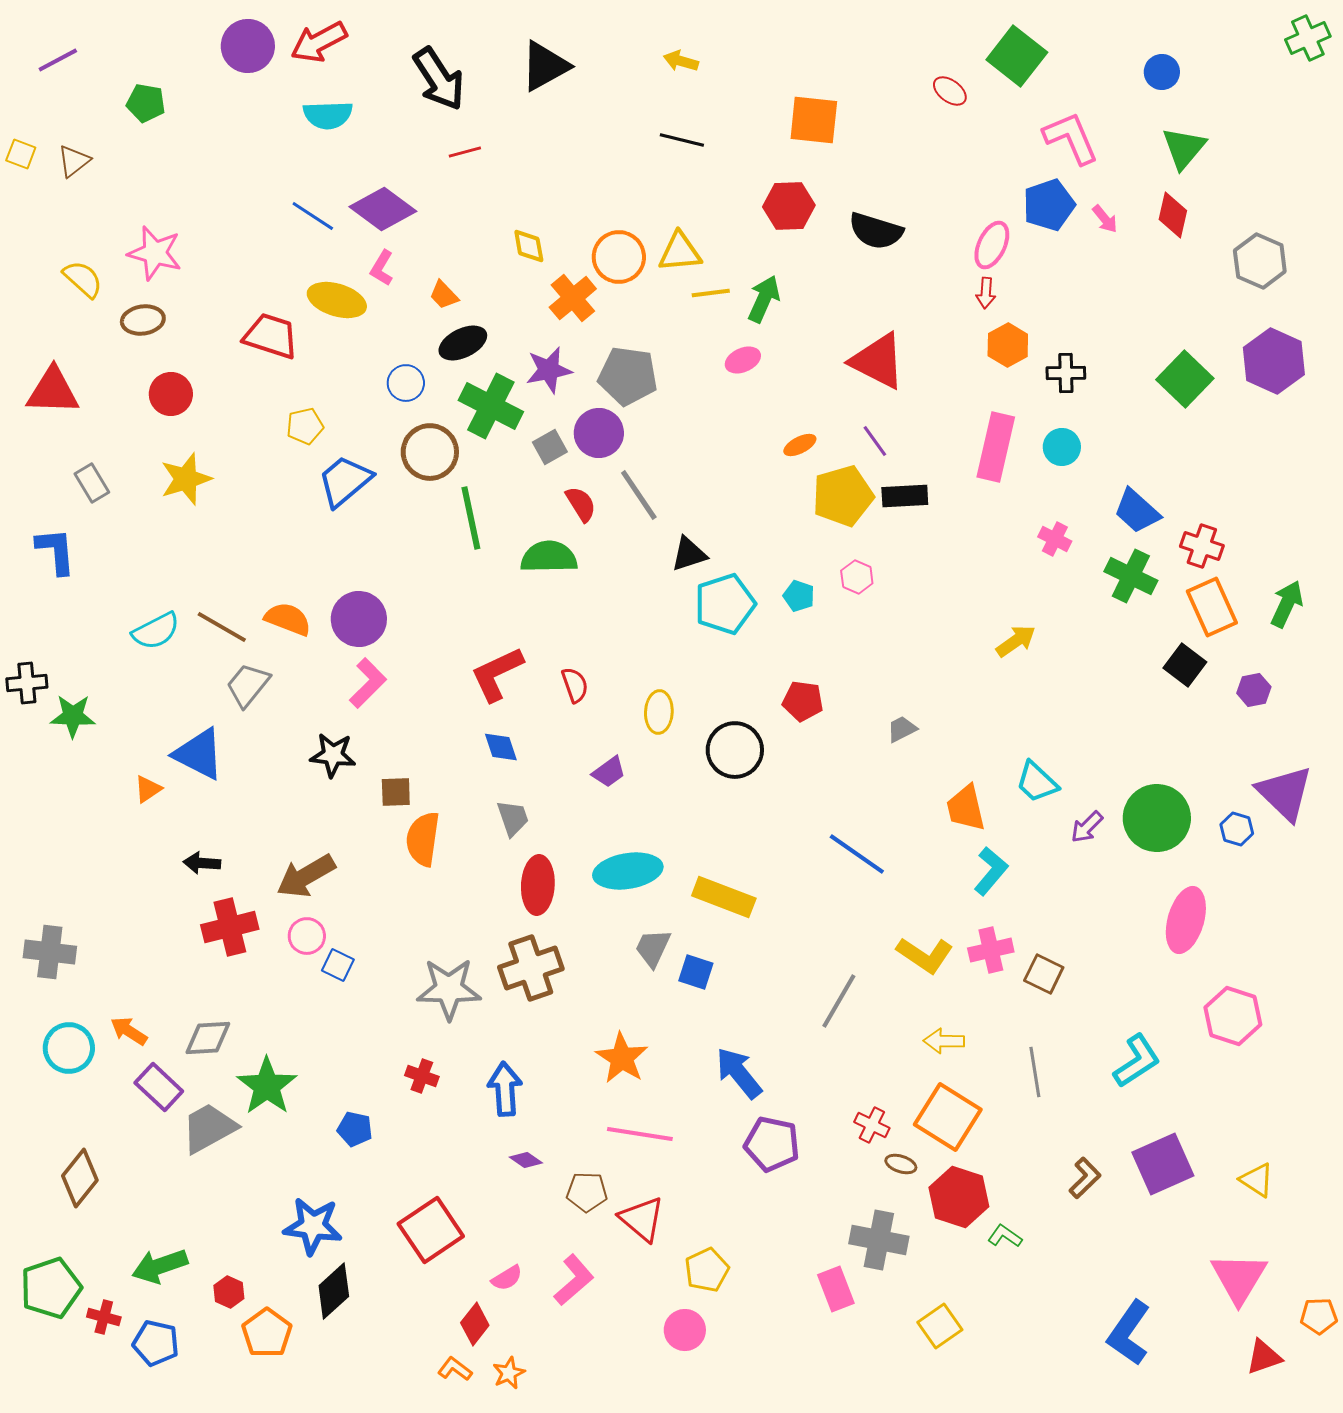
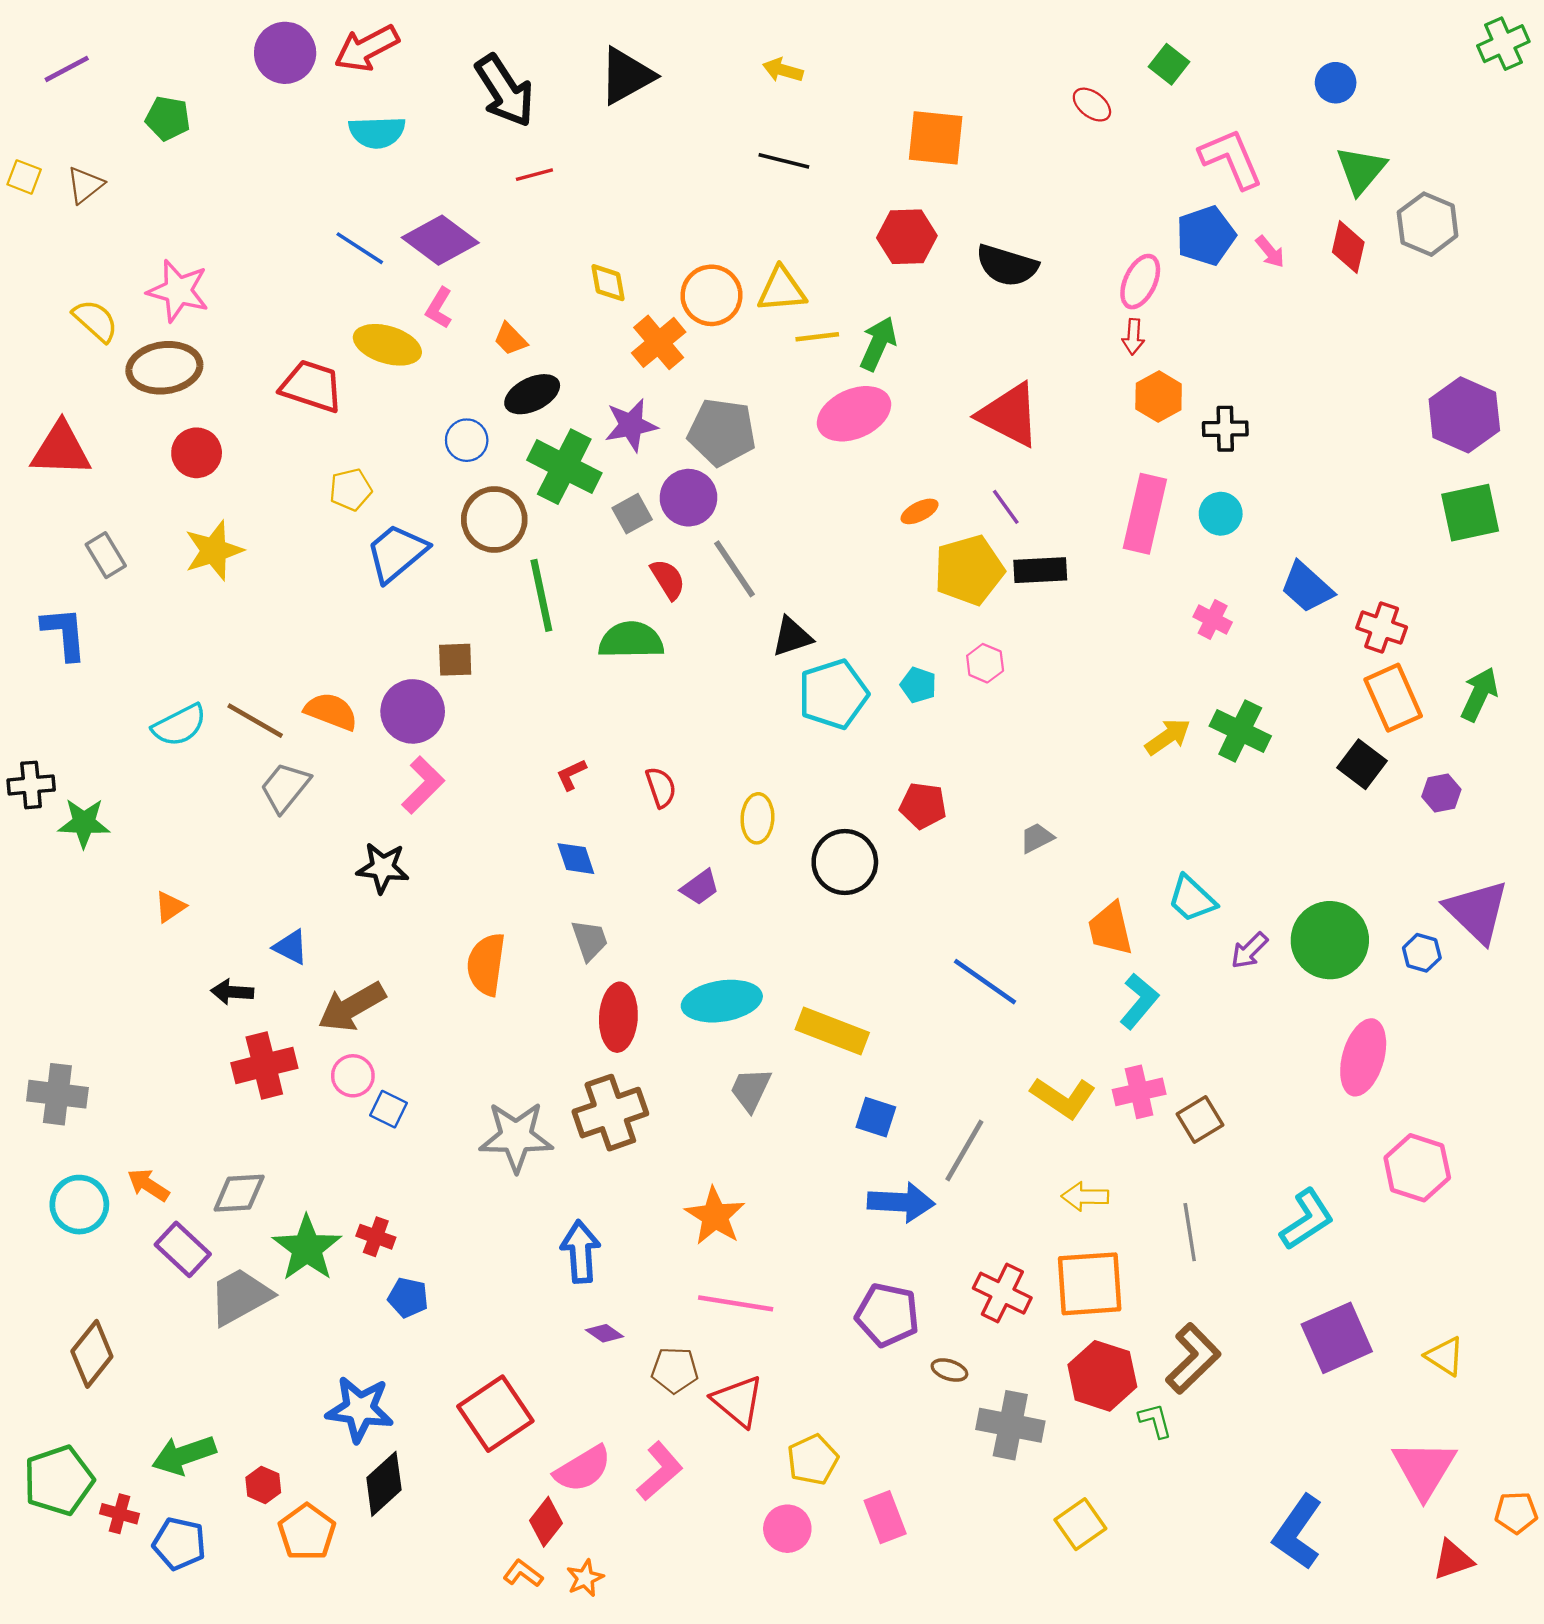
green square: (1017, 56) -> (1169, 64), size x0.6
gray hexagon: (1260, 261) -> (1428, 224), moved
brown ellipse: (143, 320) -> (164, 368), size x1.5
pink ellipse: (743, 360) -> (854, 414), size x1.8
green square: (1185, 379) -> (1470, 513), moved, turned 34
green cross: (1131, 576) -> (1240, 731), moved
red L-shape: (497, 674) -> (571, 775), size x0.5
blue triangle: (199, 754) -> (291, 947), moved, size x0.6
brown square: (396, 792) -> (455, 660), moved
blue square: (696, 972) -> (876, 1117), moved
brown square: (1044, 974) -> (1200, 1119), turned 33
blue arrow: (739, 1073) -> (901, 1202), moved, turned 132
red cross: (422, 1076) -> (376, 1237), moved
orange square: (948, 1117) -> (1090, 1284), turned -36
red cross: (872, 1125) -> (1002, 1293), size x1.4
brown ellipse: (901, 1164) -> (949, 1370), moved
brown L-shape: (1085, 1178) -> (1193, 1359), moved, size x1.5
green L-shape: (1005, 1236) -> (1155, 1421), turned 40
pink semicircle: (507, 1278) -> (583, 1469), size x1.6
pink rectangle: (836, 1289) -> (885, 1517), moved

